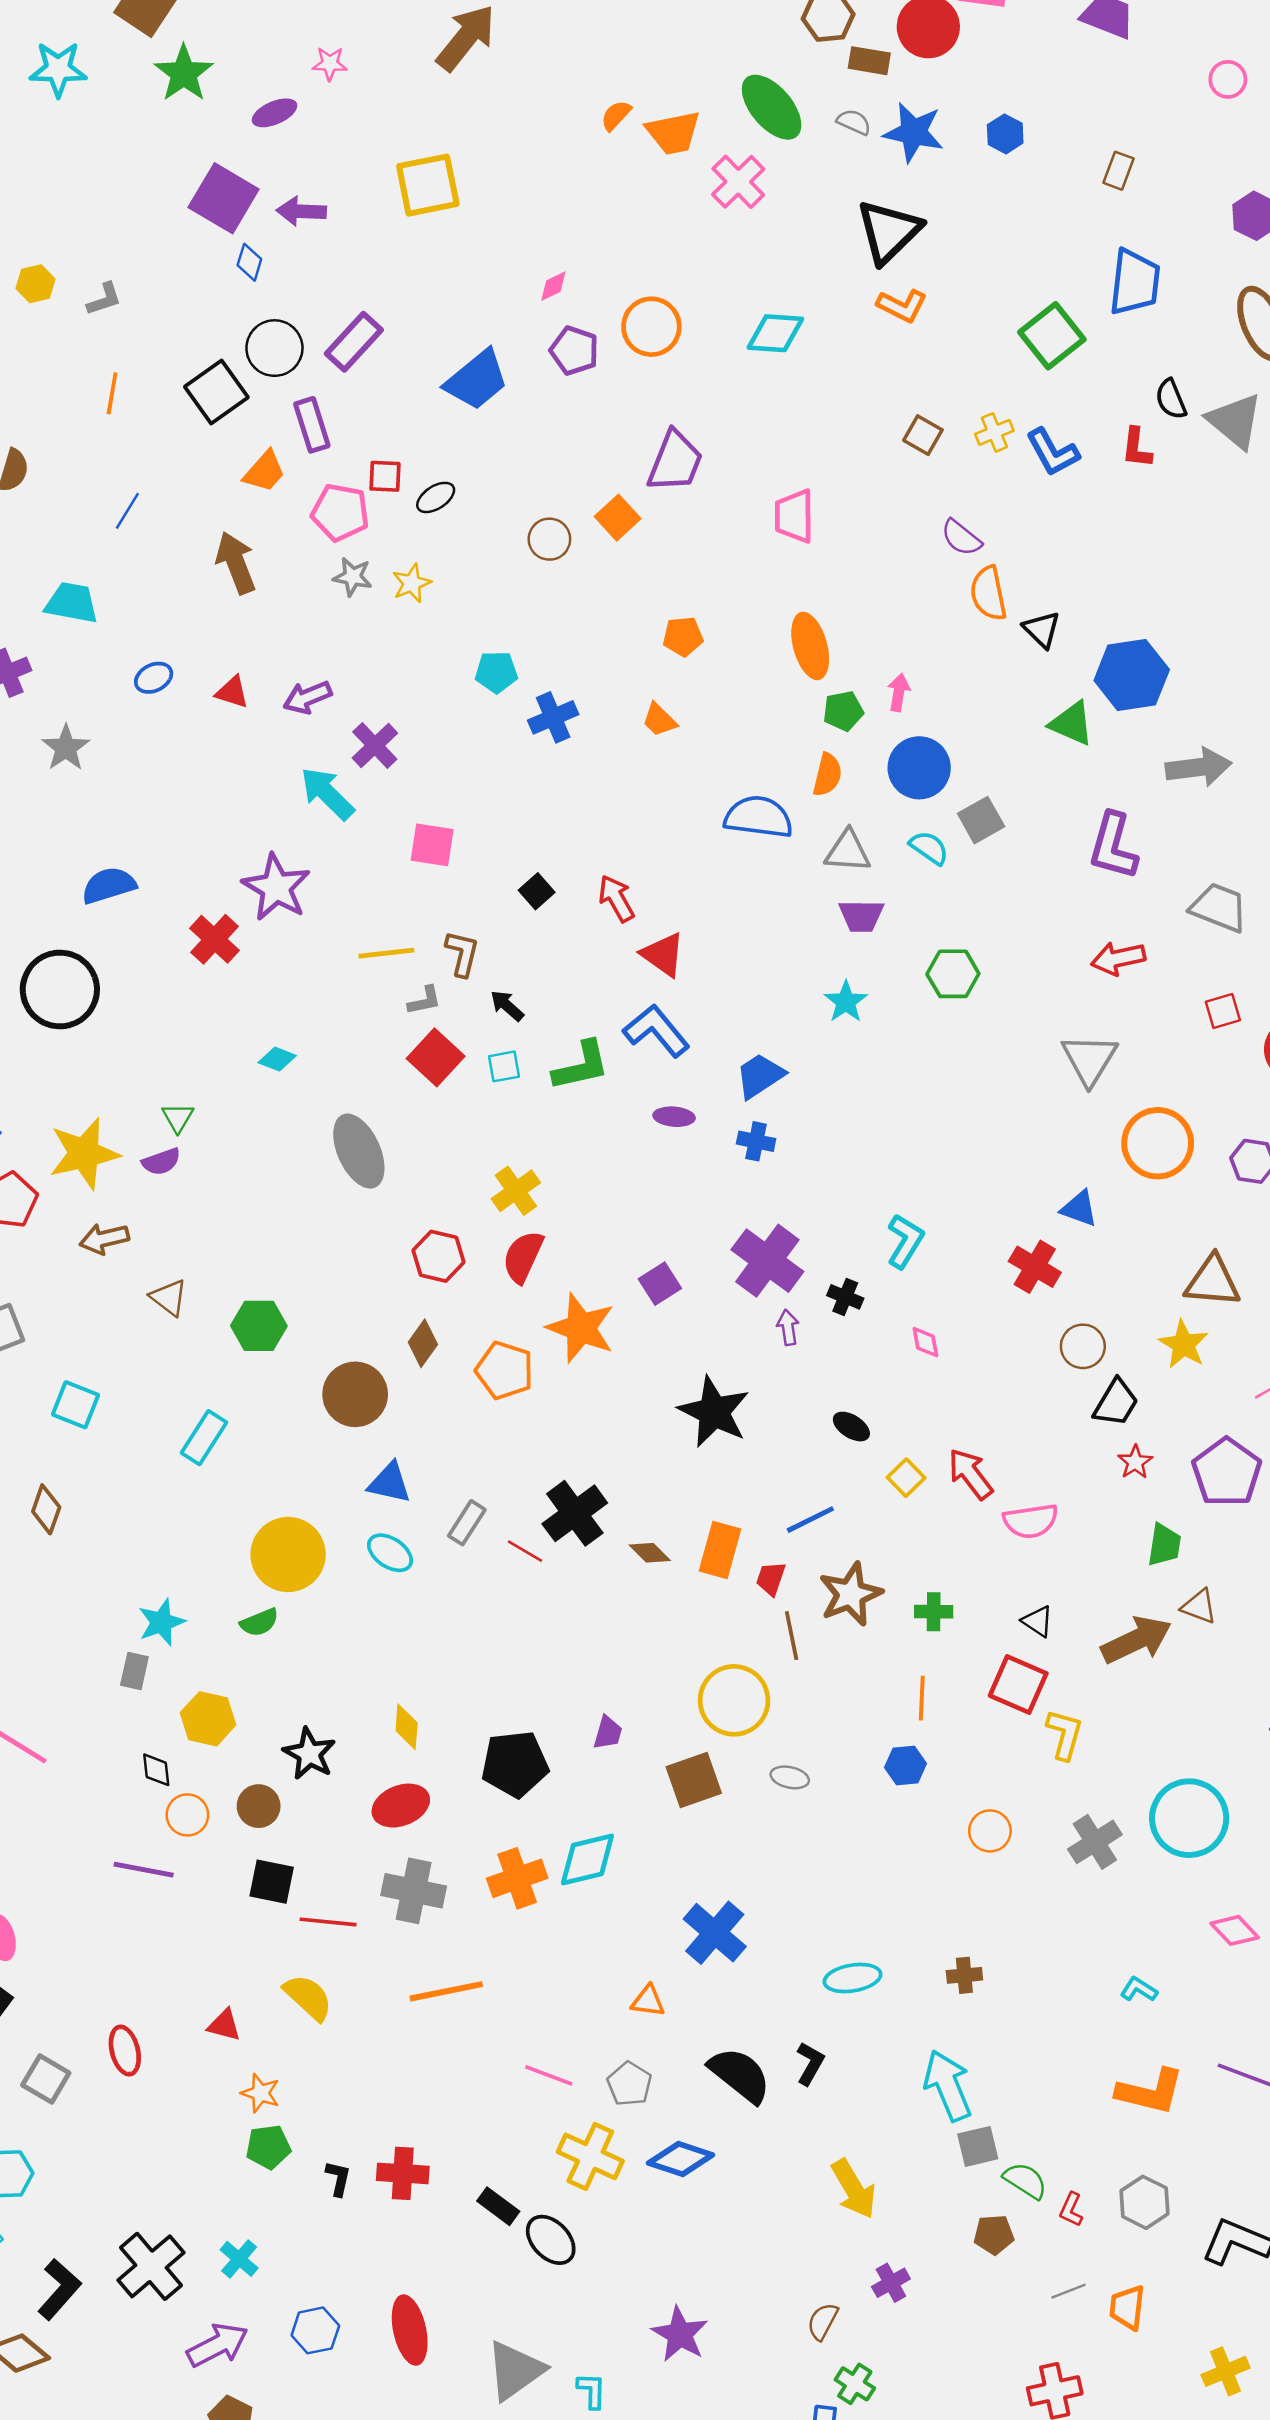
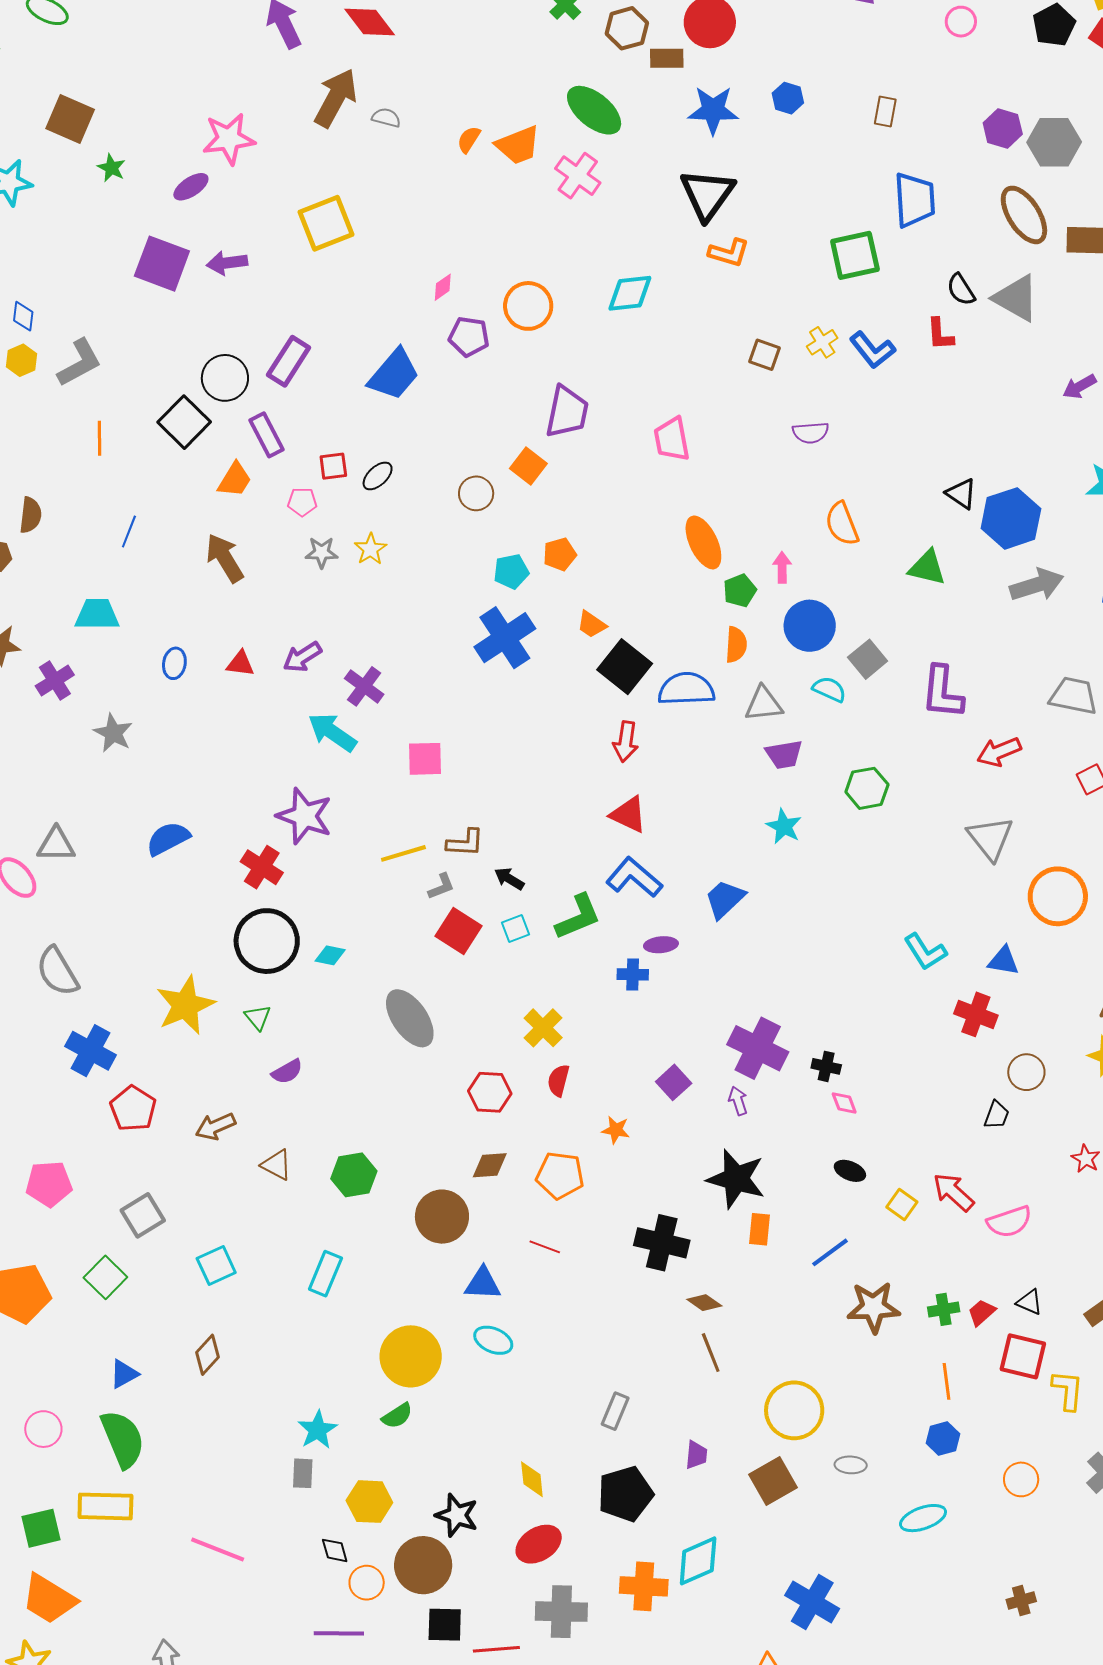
pink star: (330, 64) -> (229, 139), size x1.8
green star: (184, 73) -> (111, 168), size x0.6
gray semicircle: (854, 122) -> (386, 118), moved
blue diamond: (249, 262) -> (23, 316), moved
gray L-shape: (104, 299) -> (80, 363), size x1.6
green square: (1052, 336) -> (855, 255), turned 36
pink pentagon: (340, 512) -> (302, 502), size x0.6
purple semicircle: (961, 538) -> (811, 433), turned -33
orange semicircle: (988, 593) -> (842, 524), moved
black triangle: (1042, 630) -> (961, 494), moved
orange pentagon: (683, 637) -> (560, 554), moved
cyan pentagon: (496, 672) -> (511, 572), moved
blue hexagon: (1132, 675) -> (1011, 518), moved
blue ellipse: (154, 678) -> (174, 663), turned -44
blue cross: (553, 717) -> (505, 638), size x1.5
purple L-shape: (1113, 846) -> (942, 692), moved
black square: (537, 891) -> (625, 667), moved, size x1.8
red arrow: (616, 898) -> (626, 742), moved, turned -132
brown L-shape: (462, 954) -> (465, 843), turned 90
black circle: (60, 989) -> (267, 941), moved
blue cross: (756, 1141) -> (633, 974), moved
yellow star: (84, 1154) -> (185, 1005), moved
purple semicircle: (161, 1162) -> (287, 1072), moved
cyan L-shape: (905, 1241) -> (925, 952), moved, turned 126
red semicircle: (523, 1257) -> (558, 1080), size x0.7
purple arrow: (788, 1327) -> (738, 1101), moved
orange star: (581, 1328) -> (616, 1130), size x0.5
pink diamond: (925, 1342) -> (844, 1103), moved
brown diamond: (423, 1343) -> (490, 1165), turned 60
black trapezoid: (1116, 1403) -> (997, 1115), moved, size x0.7
cyan square: (75, 1405) -> (216, 1265), turned -36
brown diamond: (46, 1509) -> (208, 1355), turned 33
black cross: (575, 1513) -> (662, 1243), moved, turned -30
gray rectangle: (467, 1523) -> (615, 1411), moved
orange rectangle: (720, 1550) -> (759, 1229), moved, size x0.7
red line: (525, 1551) -> (545, 1247), moved
red trapezoid: (771, 1578) -> (982, 1312), moved, turned 40
brown star: (851, 1594) -> (874, 1307), turned 30
brown line: (792, 1636) -> (711, 1353), moved
brown circle: (259, 1806) -> (423, 1565), size x1.6
orange cross: (517, 1878) -> (644, 1586), turned 33
cyan ellipse: (853, 1978) -> (923, 1518), moved

